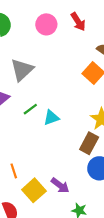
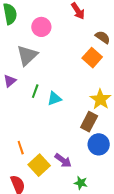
pink circle: (46, 24) -> (41, 27), moved
green line: (30, 109) -> (35, 91), turned -32

